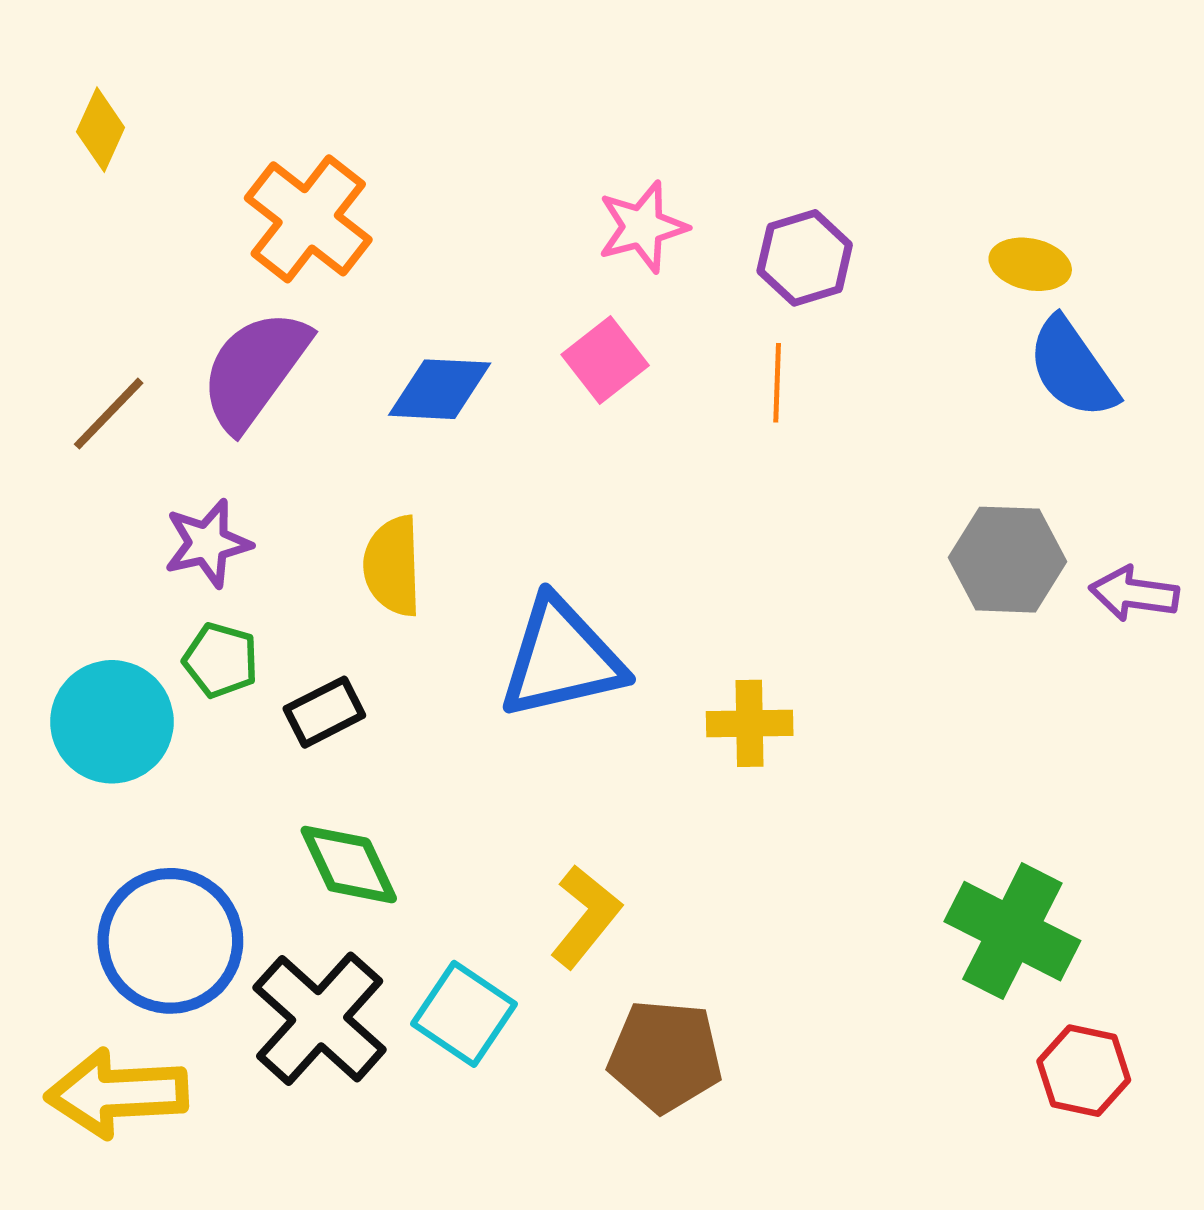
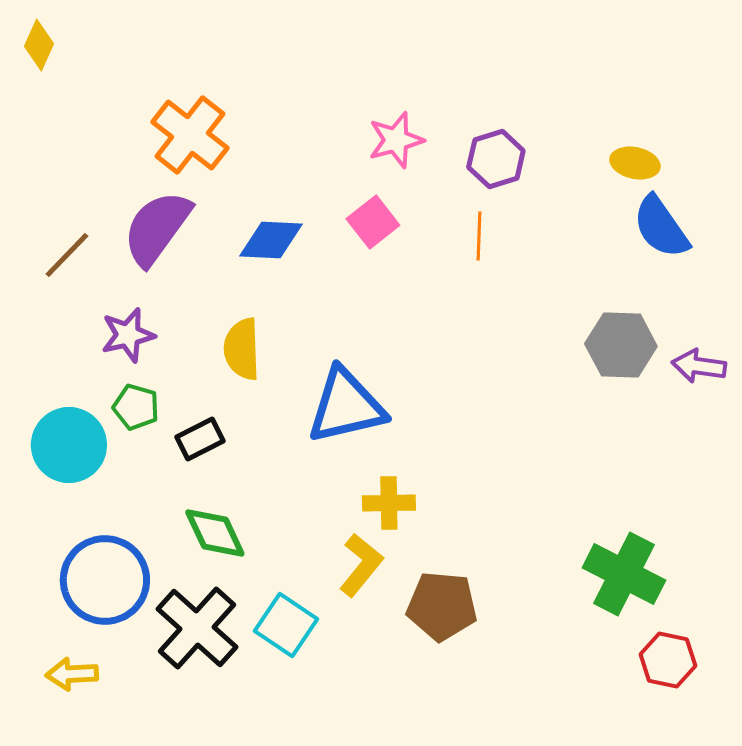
yellow diamond: (101, 130) -> (39, 45), moved
yellow cross: (750, 723) -> (389, 503), moved
brown pentagon: (665, 1056) -> (442, 606), moved
yellow arrow: (117, 1093) -> (72, 674), size x0.6

